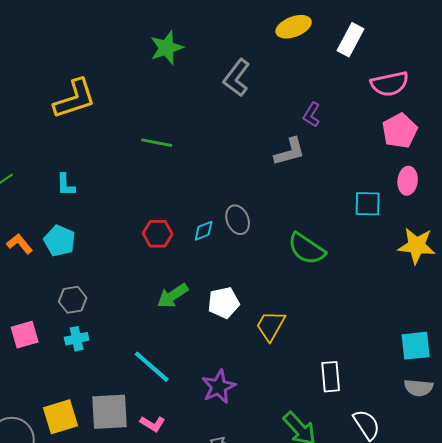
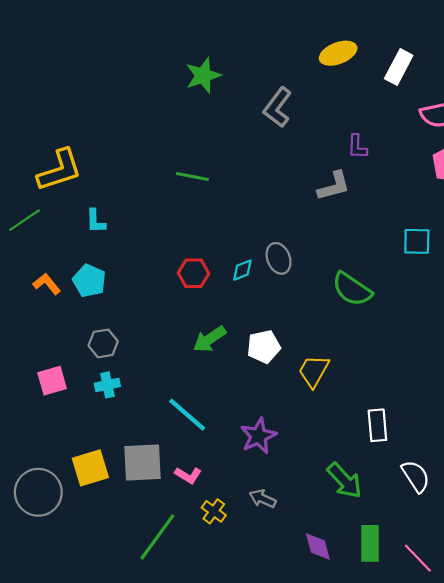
yellow L-shape: (75, 99) -> (60, 170), moved
purple L-shape: (312, 115) -> (357, 147), turned -30

